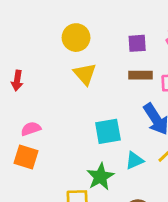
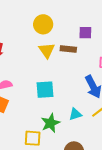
brown rectangle: (141, 75) -> (68, 49), moved
cyan square: (108, 131) -> (45, 90), moved

